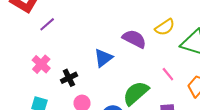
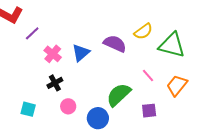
blue triangle: (103, 58) -> (81, 53), moved
pink cross: (41, 64) -> (53, 54), moved

